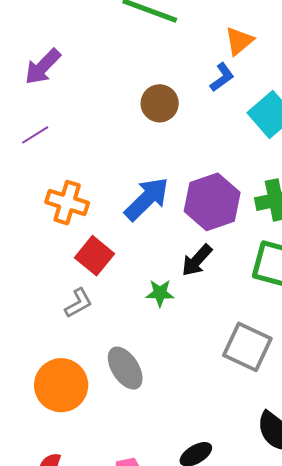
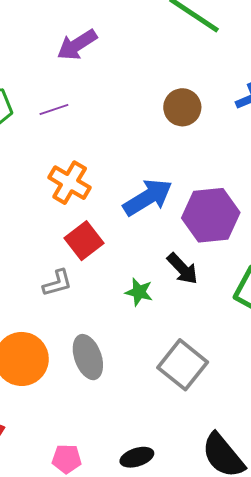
black arrow: (197, 260) -> (182, 269), turned -99
gray square: (247, 347) -> (183, 365), moved

